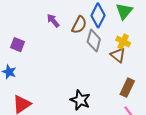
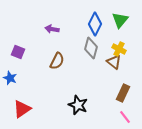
purple arrow: (53, 21) -> (52, 29), turned -40
brown semicircle: (79, 25) -> (57, 61), moved

